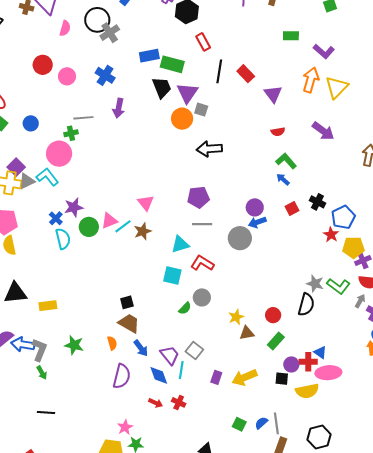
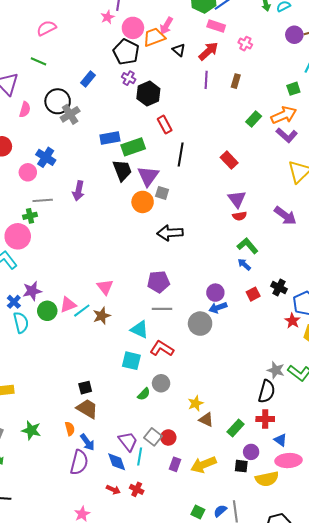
green rectangle: (291, 36) -> (254, 119), turned -49
green rectangle: (172, 64) -> (133, 147), turned -35
red rectangle: (246, 74) -> (229, 160), moved
blue cross: (105, 75) -> (46, 157), moved
pink circle: (67, 76) -> (28, 172), moved
orange arrow: (311, 80) -> (284, 115), moved, turned 50
purple triangle: (273, 94) -> (237, 199), moved
cyan triangle: (180, 244) -> (140, 329), turned 42
red circle: (273, 315) -> (168, 438), moved
brown triangle: (247, 333) -> (206, 420), turned 35
blue arrow: (141, 348) -> (87, 442), moved
red cross: (308, 362) -> (265, 419), moved

